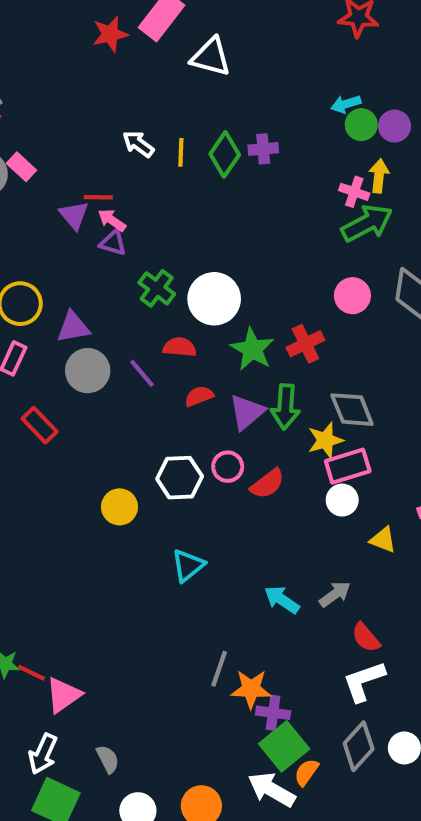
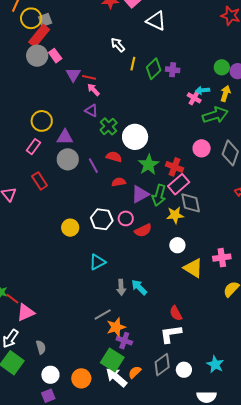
cyan arrow: (346, 104) -> (203, 90), moved
white arrow: (138, 144) -> (118, 45), moved
pink cross: (354, 192) -> (194, 98), moved
purple triangle: (74, 215) -> (73, 75), moved
purple triangle: (113, 243) -> (91, 111), moved
red cross: (305, 344) -> (175, 167), turned 36
pink rectangle: (348, 466) -> (179, 184), moved, turned -35
yellow triangle: (383, 540) -> (193, 268), size x1.5
gray arrow: (335, 594) -> (121, 287), moved, turned 112
gray line: (219, 669) -> (103, 314), turned 30
orange star: (251, 689) -> (116, 327), turned -30
green square: (284, 746) -> (112, 360), moved, turned -30

